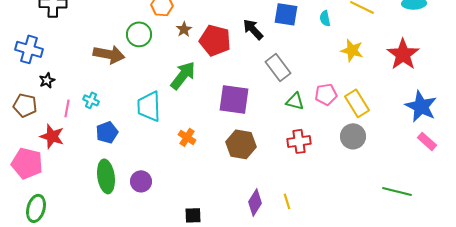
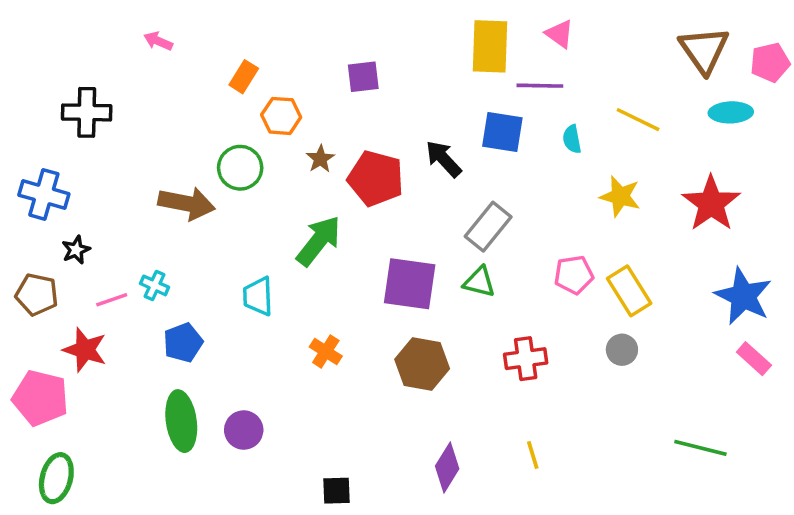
gray rectangle: (278, 67) -> (488, 227), turned 76
green triangle: (295, 101) -> (479, 282), moved
cyan trapezoid: (149, 106) -> (258, 296), size x0.7
pink line: (67, 108) -> (112, 300), turned 60
gray circle: (353, 136) -> (622, 350), size x0.7
yellow line: (287, 201) -> (533, 455), moved

